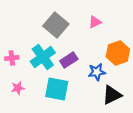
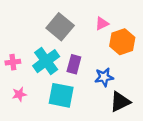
orange hexagon: (118, 53) -> (122, 42), moved
purple rectangle: (69, 60) -> (74, 64), turned -42

